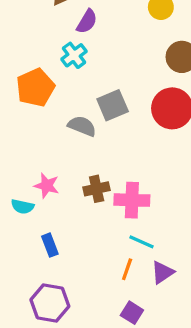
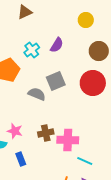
purple semicircle: (87, 22) -> (57, 45), moved
cyan line: (142, 242) -> (85, 161), moved
blue rectangle: (50, 245) -> (21, 159), moved

